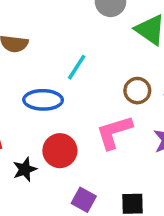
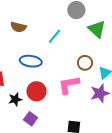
cyan line: (77, 67) -> (54, 36), moved
purple square: (84, 200) -> (31, 119), moved

